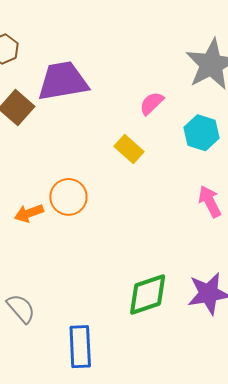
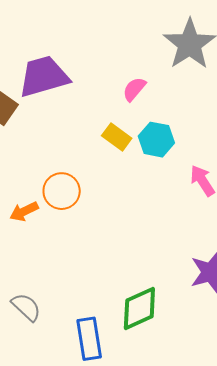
cyan hexagon: (202, 133) -> (156, 140), moved
green diamond: (148, 295) -> (139, 308), moved

